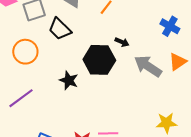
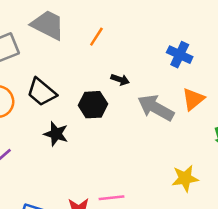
black trapezoid: (60, 29) -> (42, 92), moved
black hexagon: (99, 60) -> (93, 105), size x0.7

